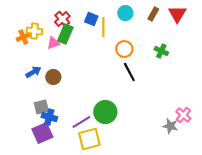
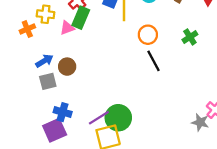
orange cross: (23, 37) -> (27, 29), moved
green cross: (161, 51) -> (190, 37), turned 32
gray square: (41, 107) -> (48, 81), moved
green circle: (105, 112) -> (118, 118), moved

